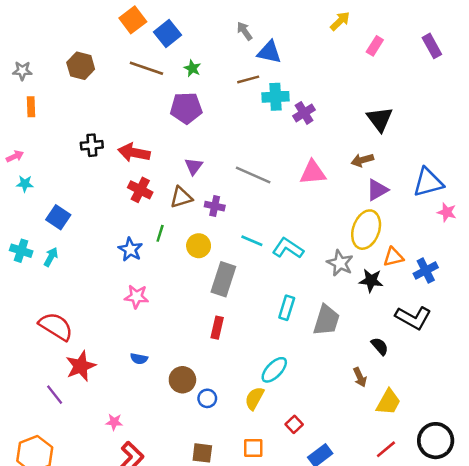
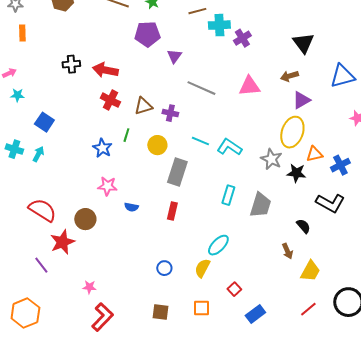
purple triangle: (194, 166) -> (174, 56), moved
blue triangle: (428, 182) -> (342, 76), moved
blue semicircle: (139, 359) -> (131, 207), moved
brown circle: (182, 380) -> (85, 219), moved

